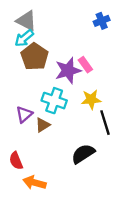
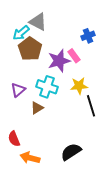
gray triangle: (26, 21) -> (38, 22), moved
blue cross: (102, 21) -> (88, 36), moved
purple triangle: (24, 114) -> (18, 90), moved
black semicircle: (83, 154) -> (71, 152), moved

